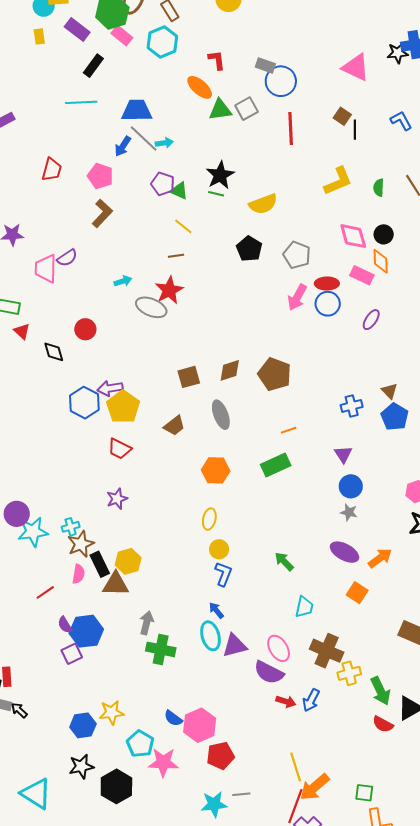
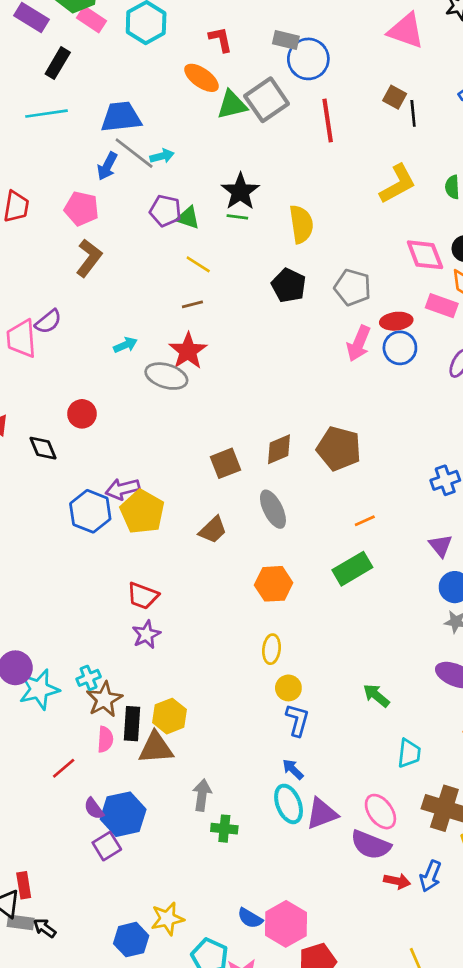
gray square: (247, 109) -> (267, 100), size x1.4
yellow semicircle: (263, 204) -> (301, 224), turned -72
red trapezoid: (119, 449) -> (143, 596), moved
black rectangle: (100, 564) -> (132, 724), turned 35
green cross: (161, 649) -> (224, 829), size x0.7

